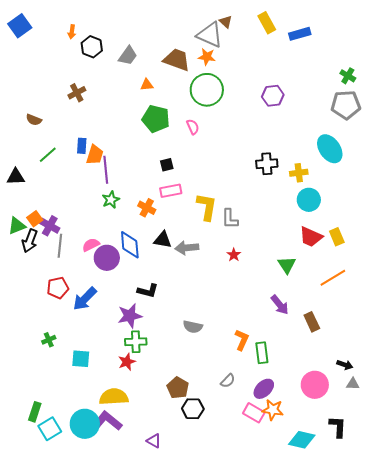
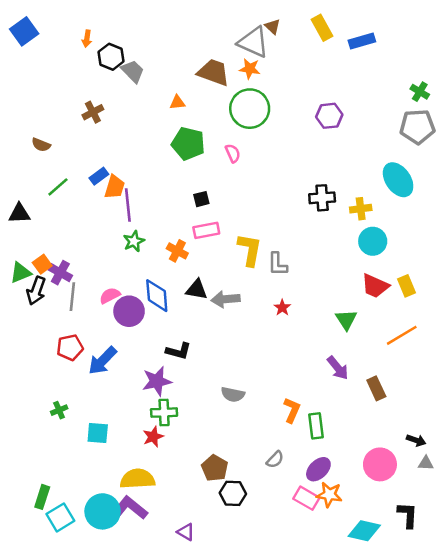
gray trapezoid: (128, 56) -> (133, 71), moved, turned -80
blue rectangle: (82, 146) -> (99, 176), turned 49

